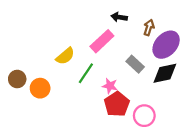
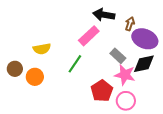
black arrow: (119, 17) -> (104, 15), size x1.5
purple ellipse: (166, 45) -> (145, 39), turned 70
yellow semicircle: (65, 56) -> (42, 49), moved, turned 30
pink star: (110, 86) -> (125, 75), moved, size x1.5

